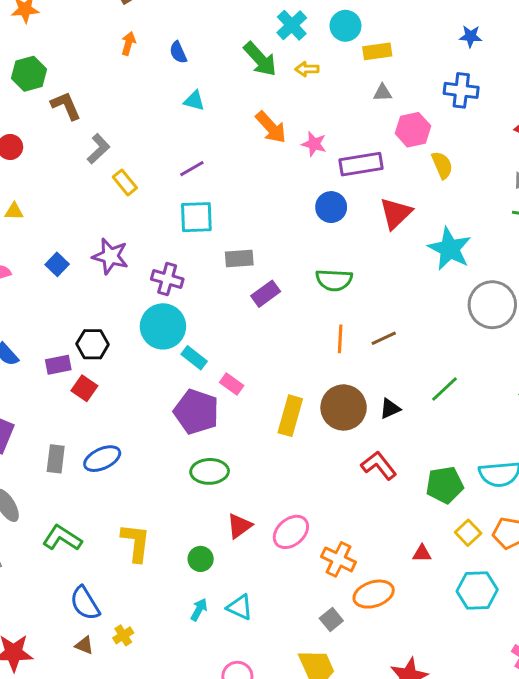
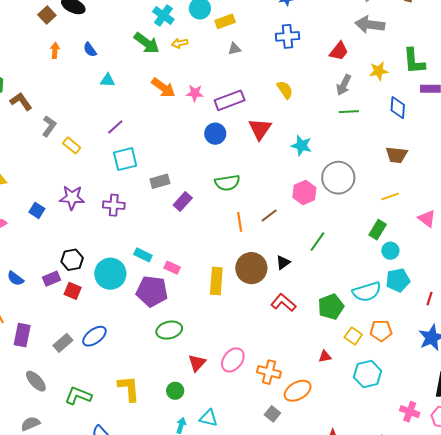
pink hexagon: (413, 130) -> (304, 193), moved
cyan star: (450, 249) -> (302, 146), size x0.7
cyan circle: (163, 326) -> (110, 274), moved
gray rectangle: (56, 459) -> (63, 343), turned 54

